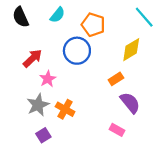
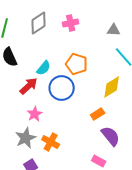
cyan semicircle: (57, 15) -> (44, 68), moved
red arrow: (33, 58) -> (29, 86), moved

